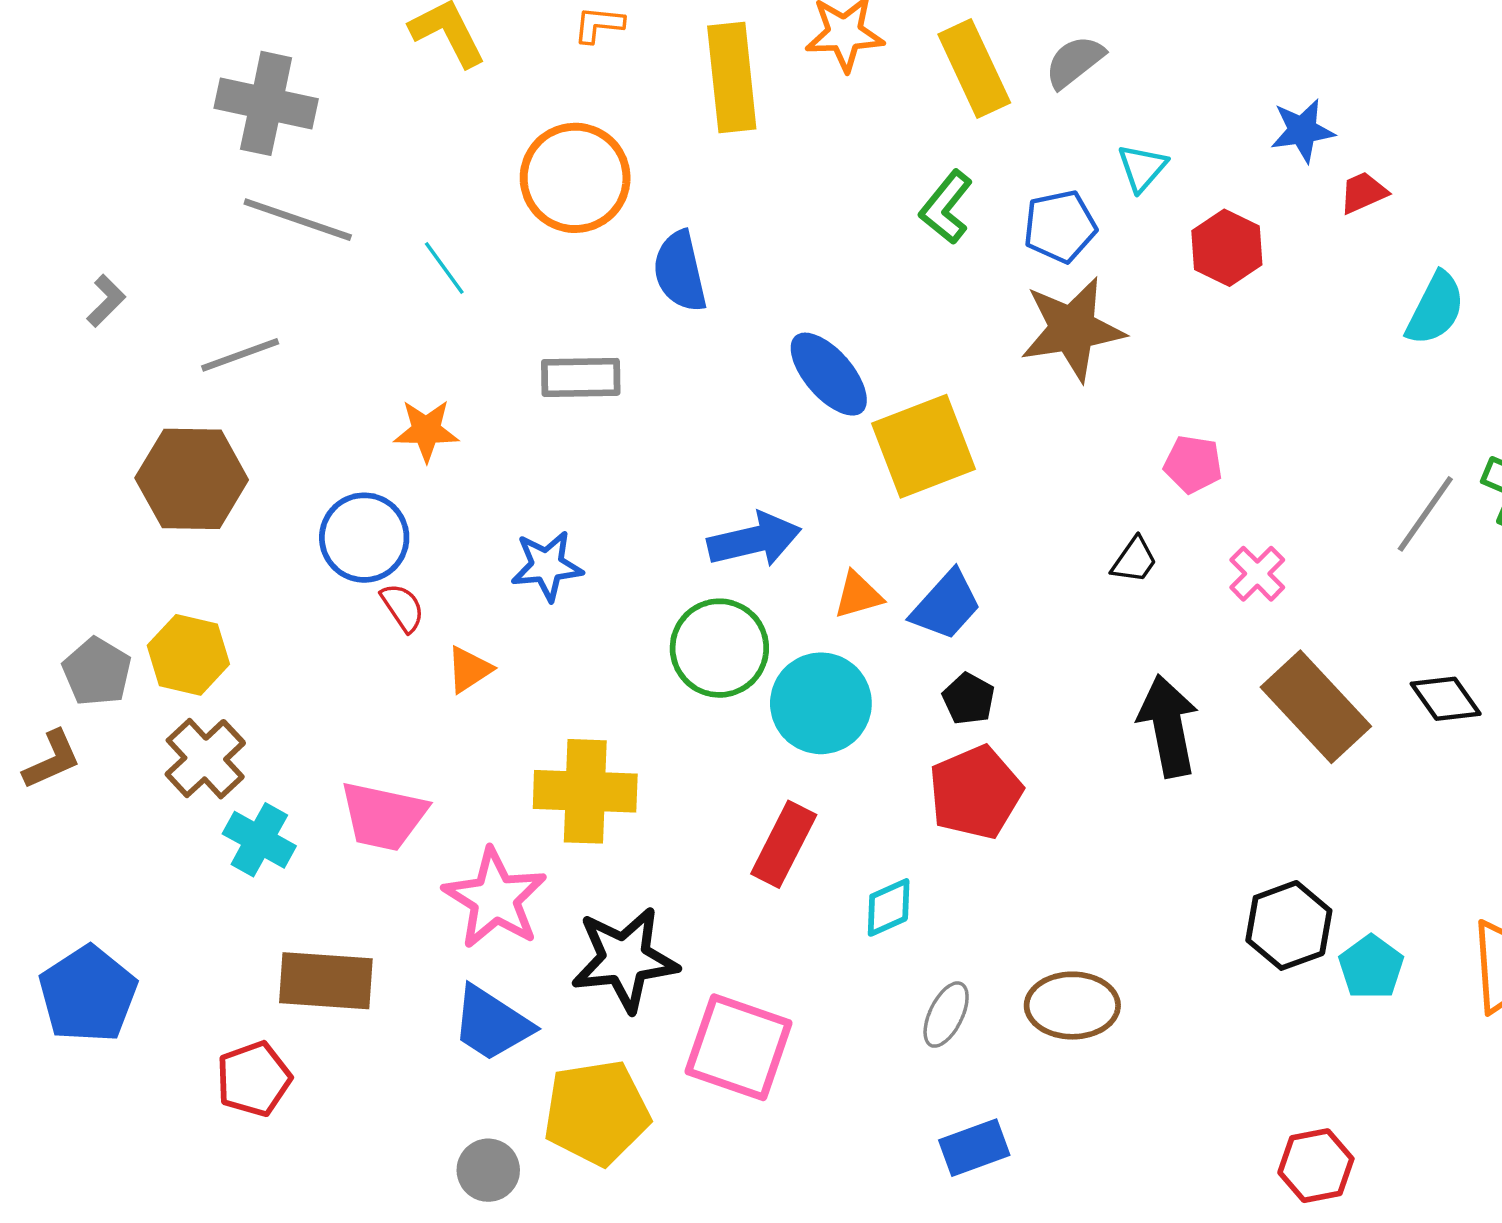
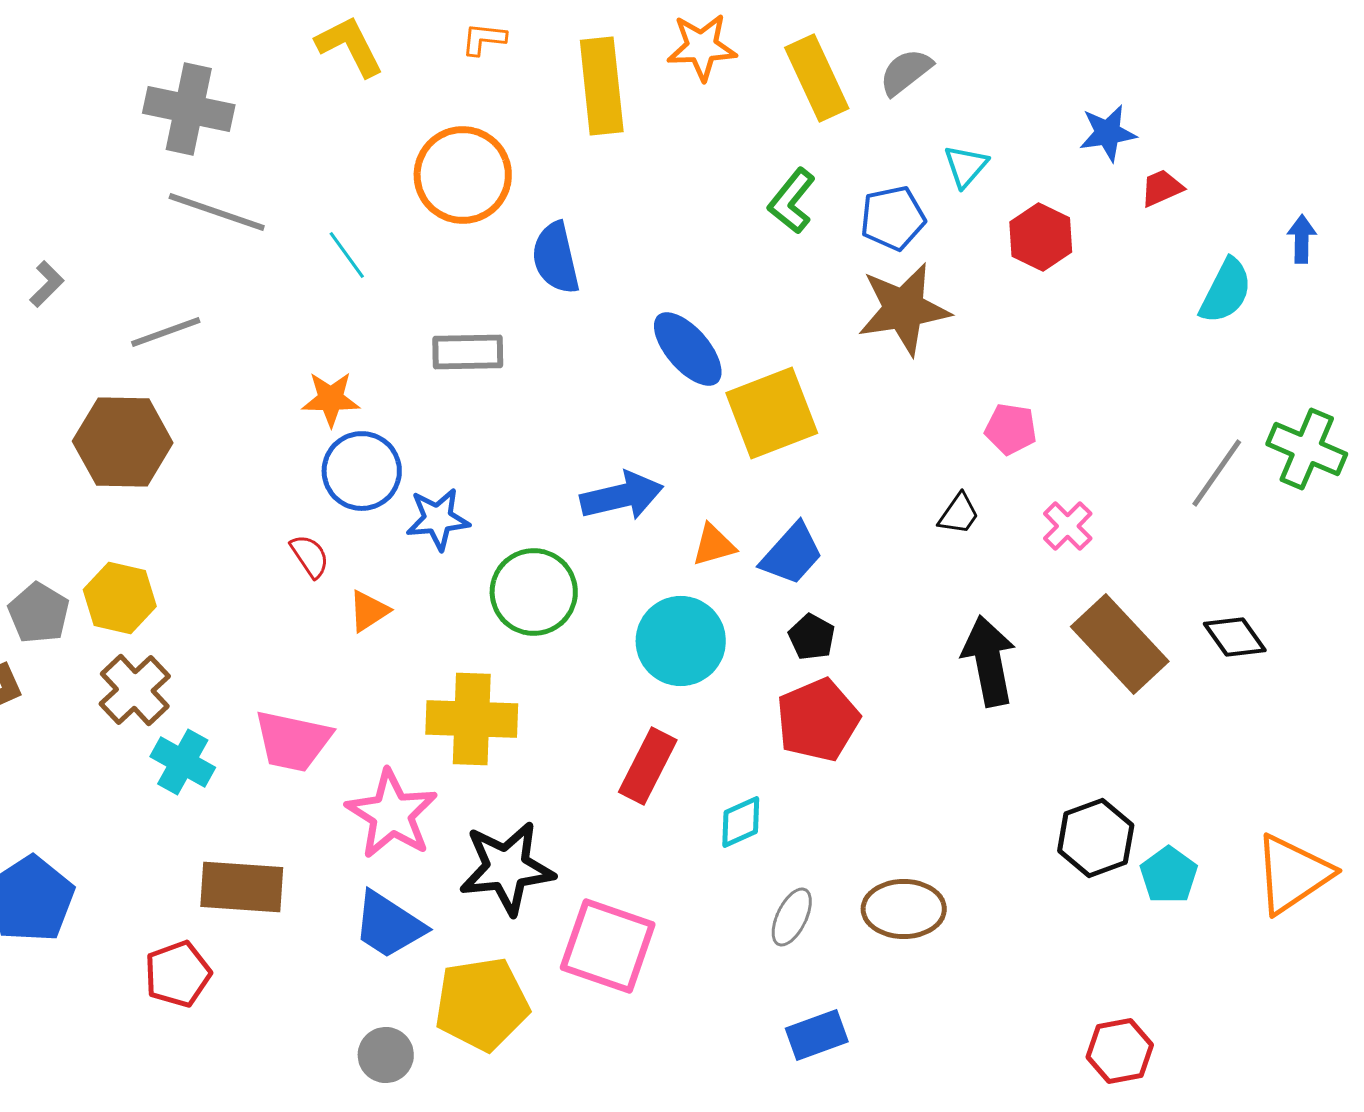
blue circle: (364, 538) -> (362, 471), moved
green circle: (719, 648) -> (534, 592), moved

